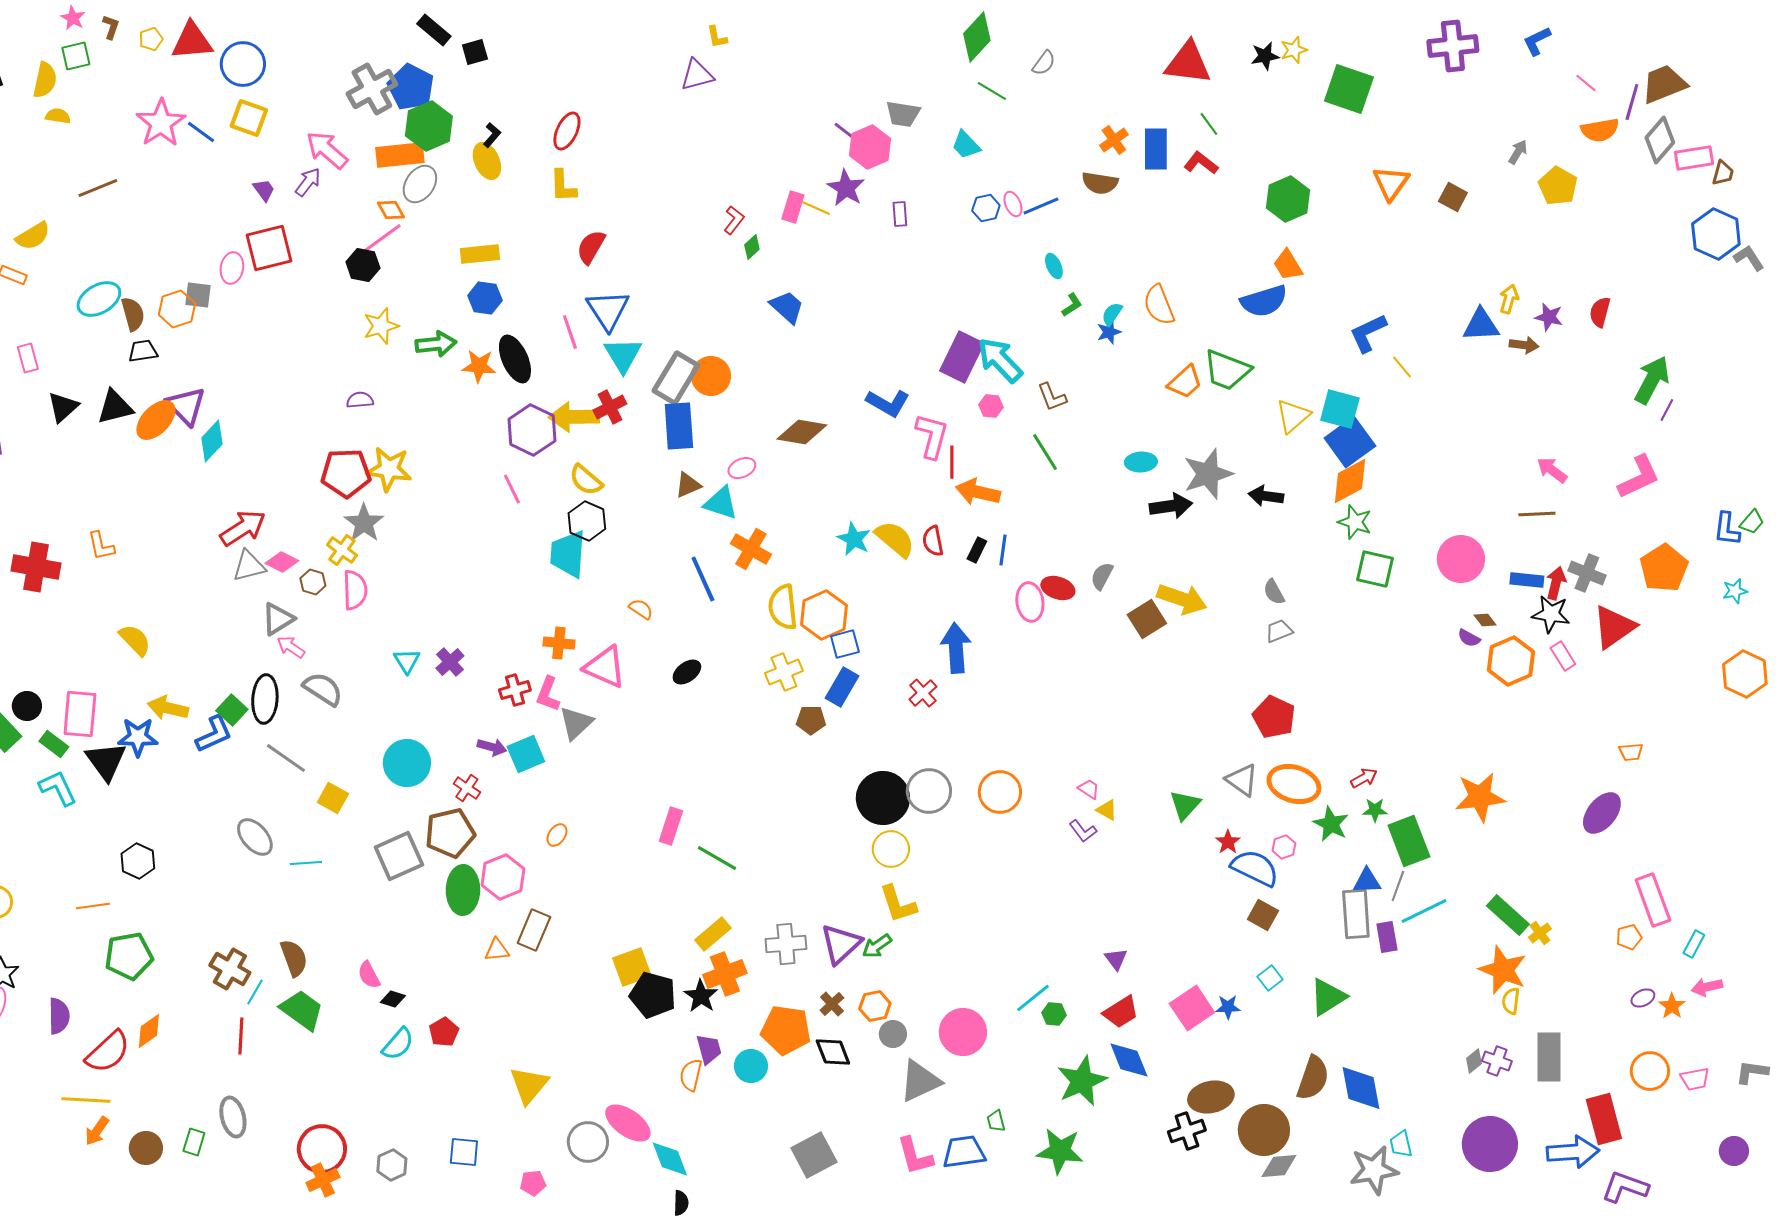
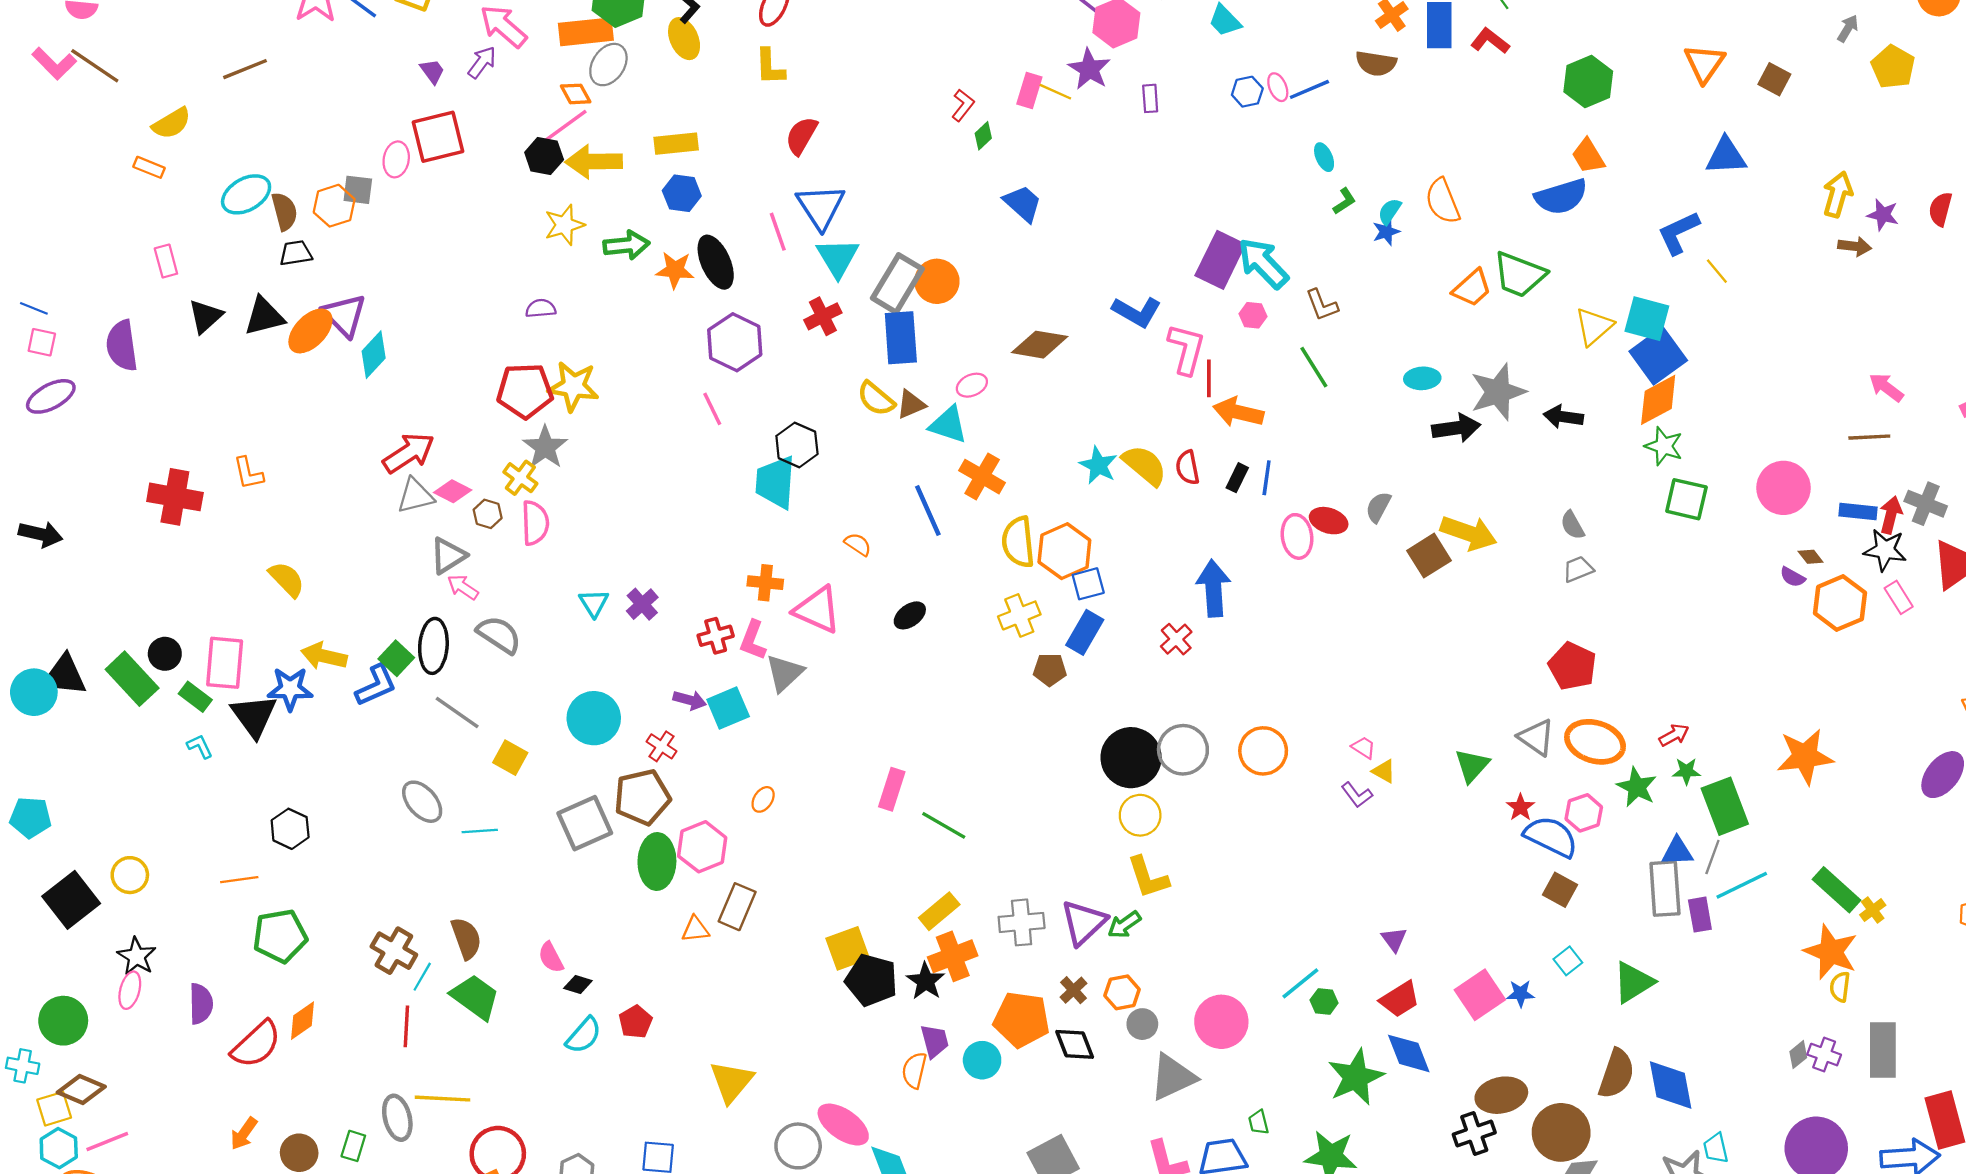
yellow arrow: (1509, 299) -> (1838, 194), size x1.4
blue triangle: (1481, 325) -> (1726, 156), moved
yellow arrow: (574, 417) -> (594, 162), moved
yellow semicircle: (586, 480) -> (876, 399), moved
cyan L-shape: (58, 788) -> (200, 746), size x0.6
pink hexagon: (1284, 847) -> (1584, 813), size x1.4
yellow line: (86, 1100) -> (442, 1099), moved

